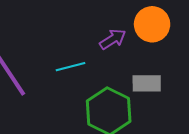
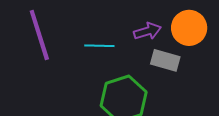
gray rectangle: (147, 83) -> (165, 60), moved

